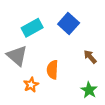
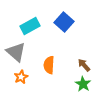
brown arrow: (90, 57) -> (84, 65), moved
orange star: (31, 85) -> (21, 77), moved

